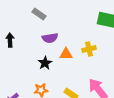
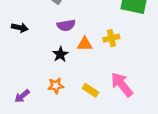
black arrow: (10, 40) -> (20, 28), turned 104

